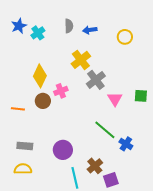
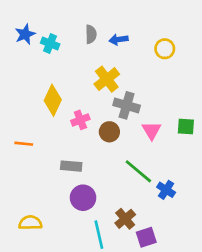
cyan cross: (38, 33) -> (50, 43), turned -32
gray cross: (96, 80) -> (127, 105), turned -36
brown circle: (43, 101) -> (109, 132), moved
gray rectangle: (25, 146) -> (71, 166), moved

